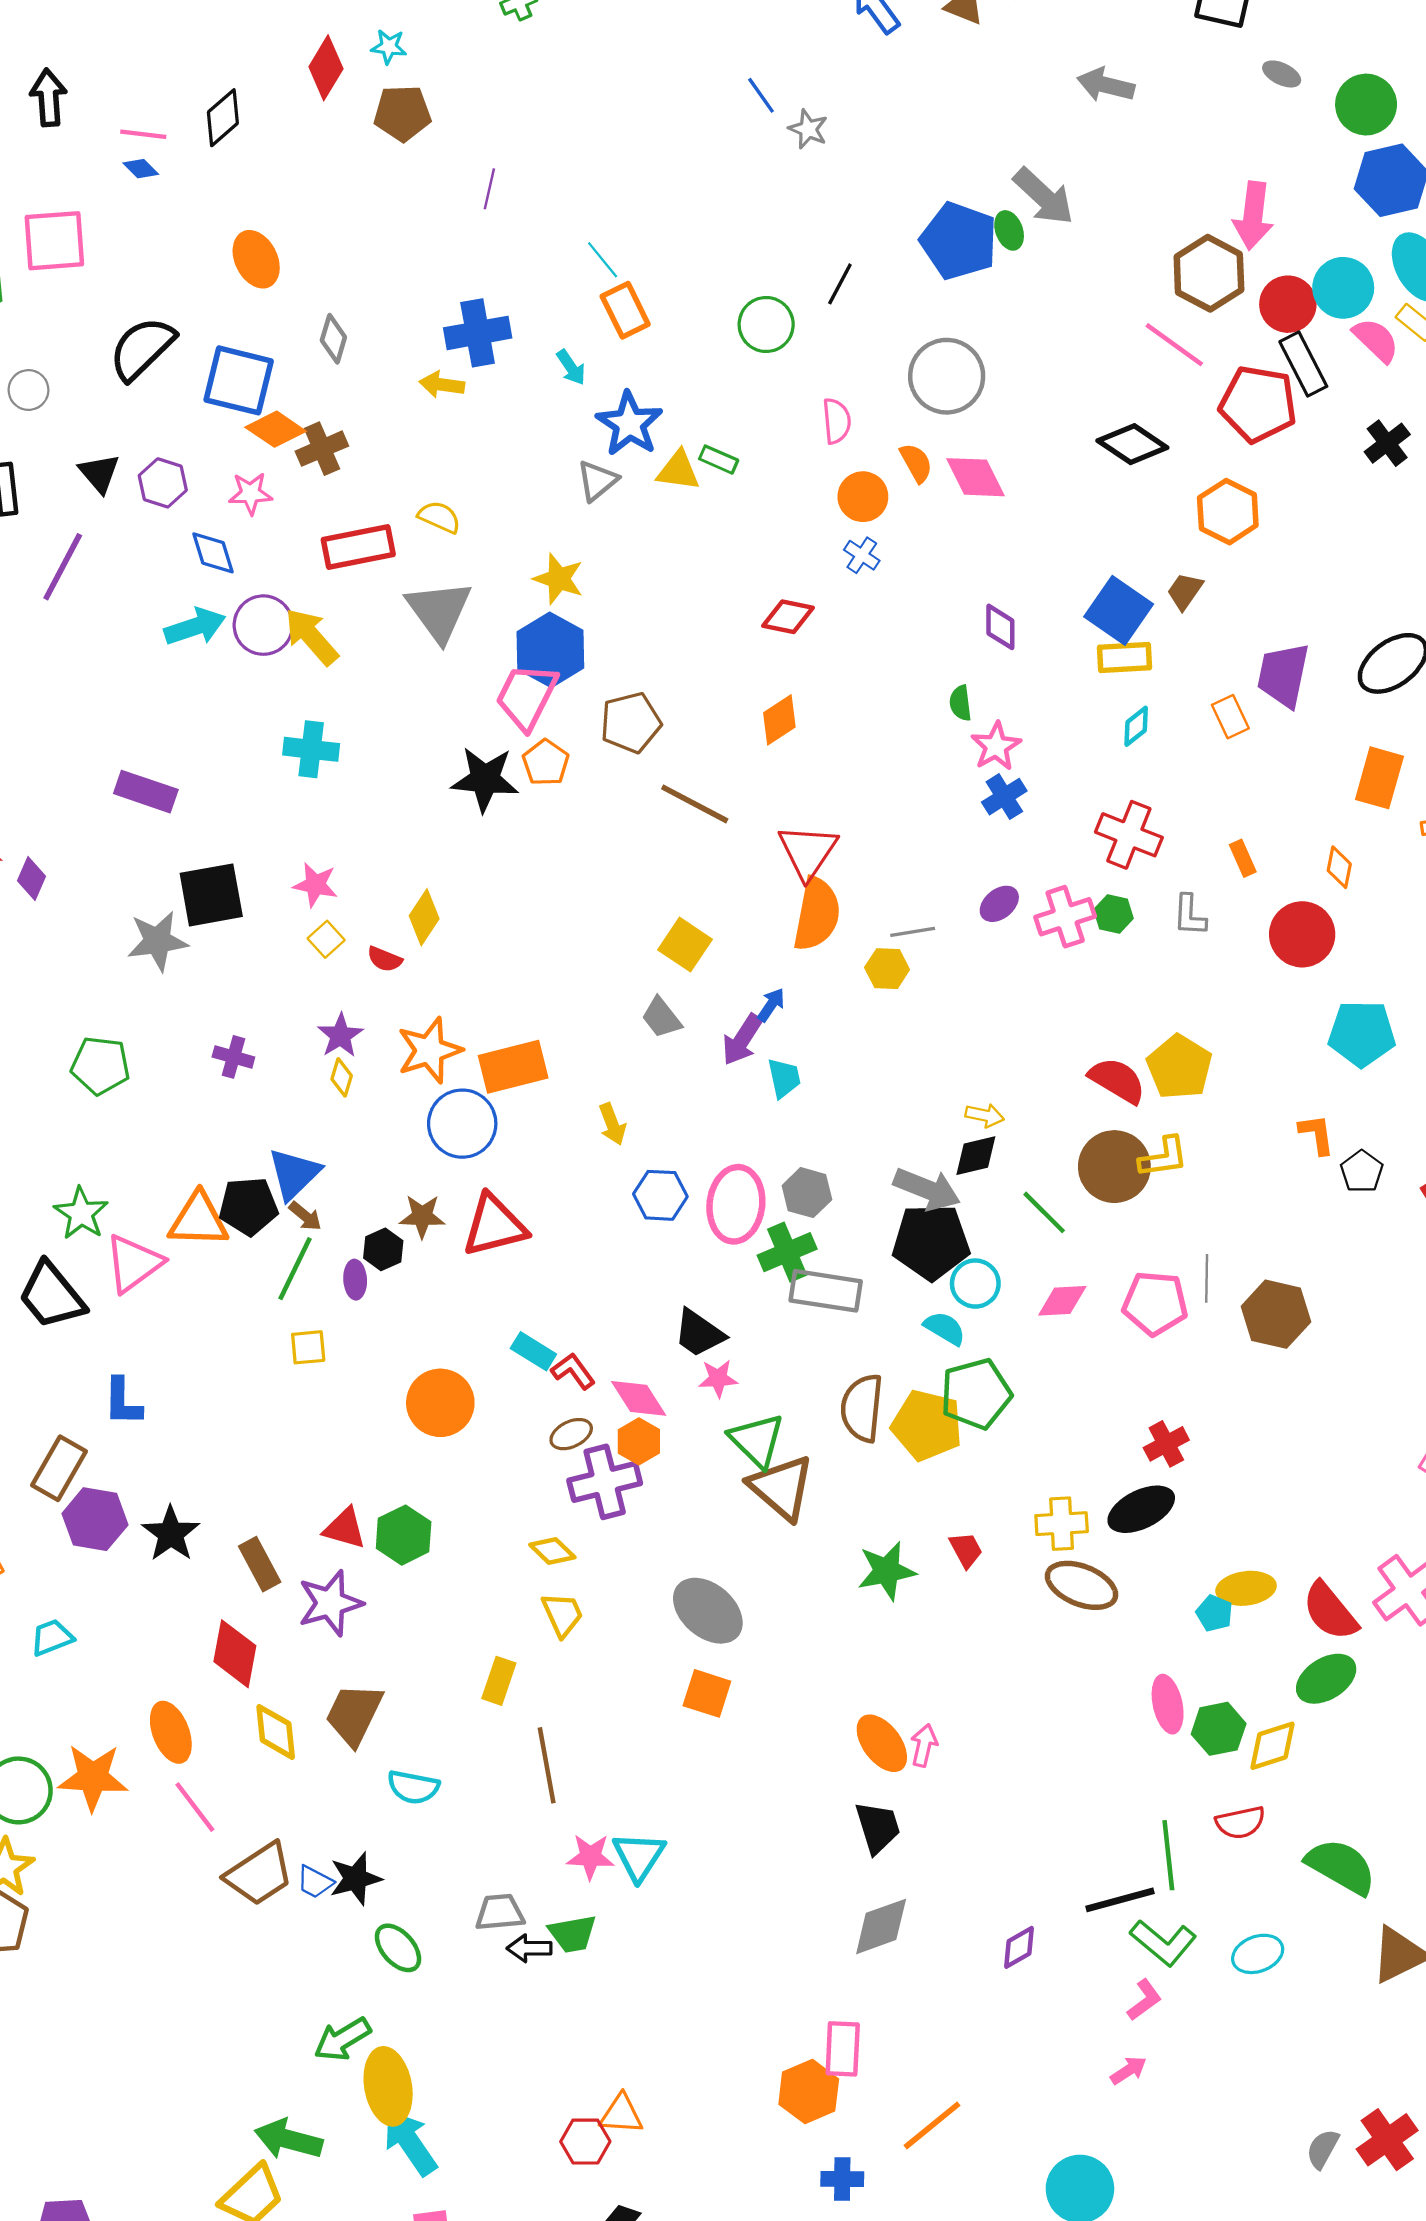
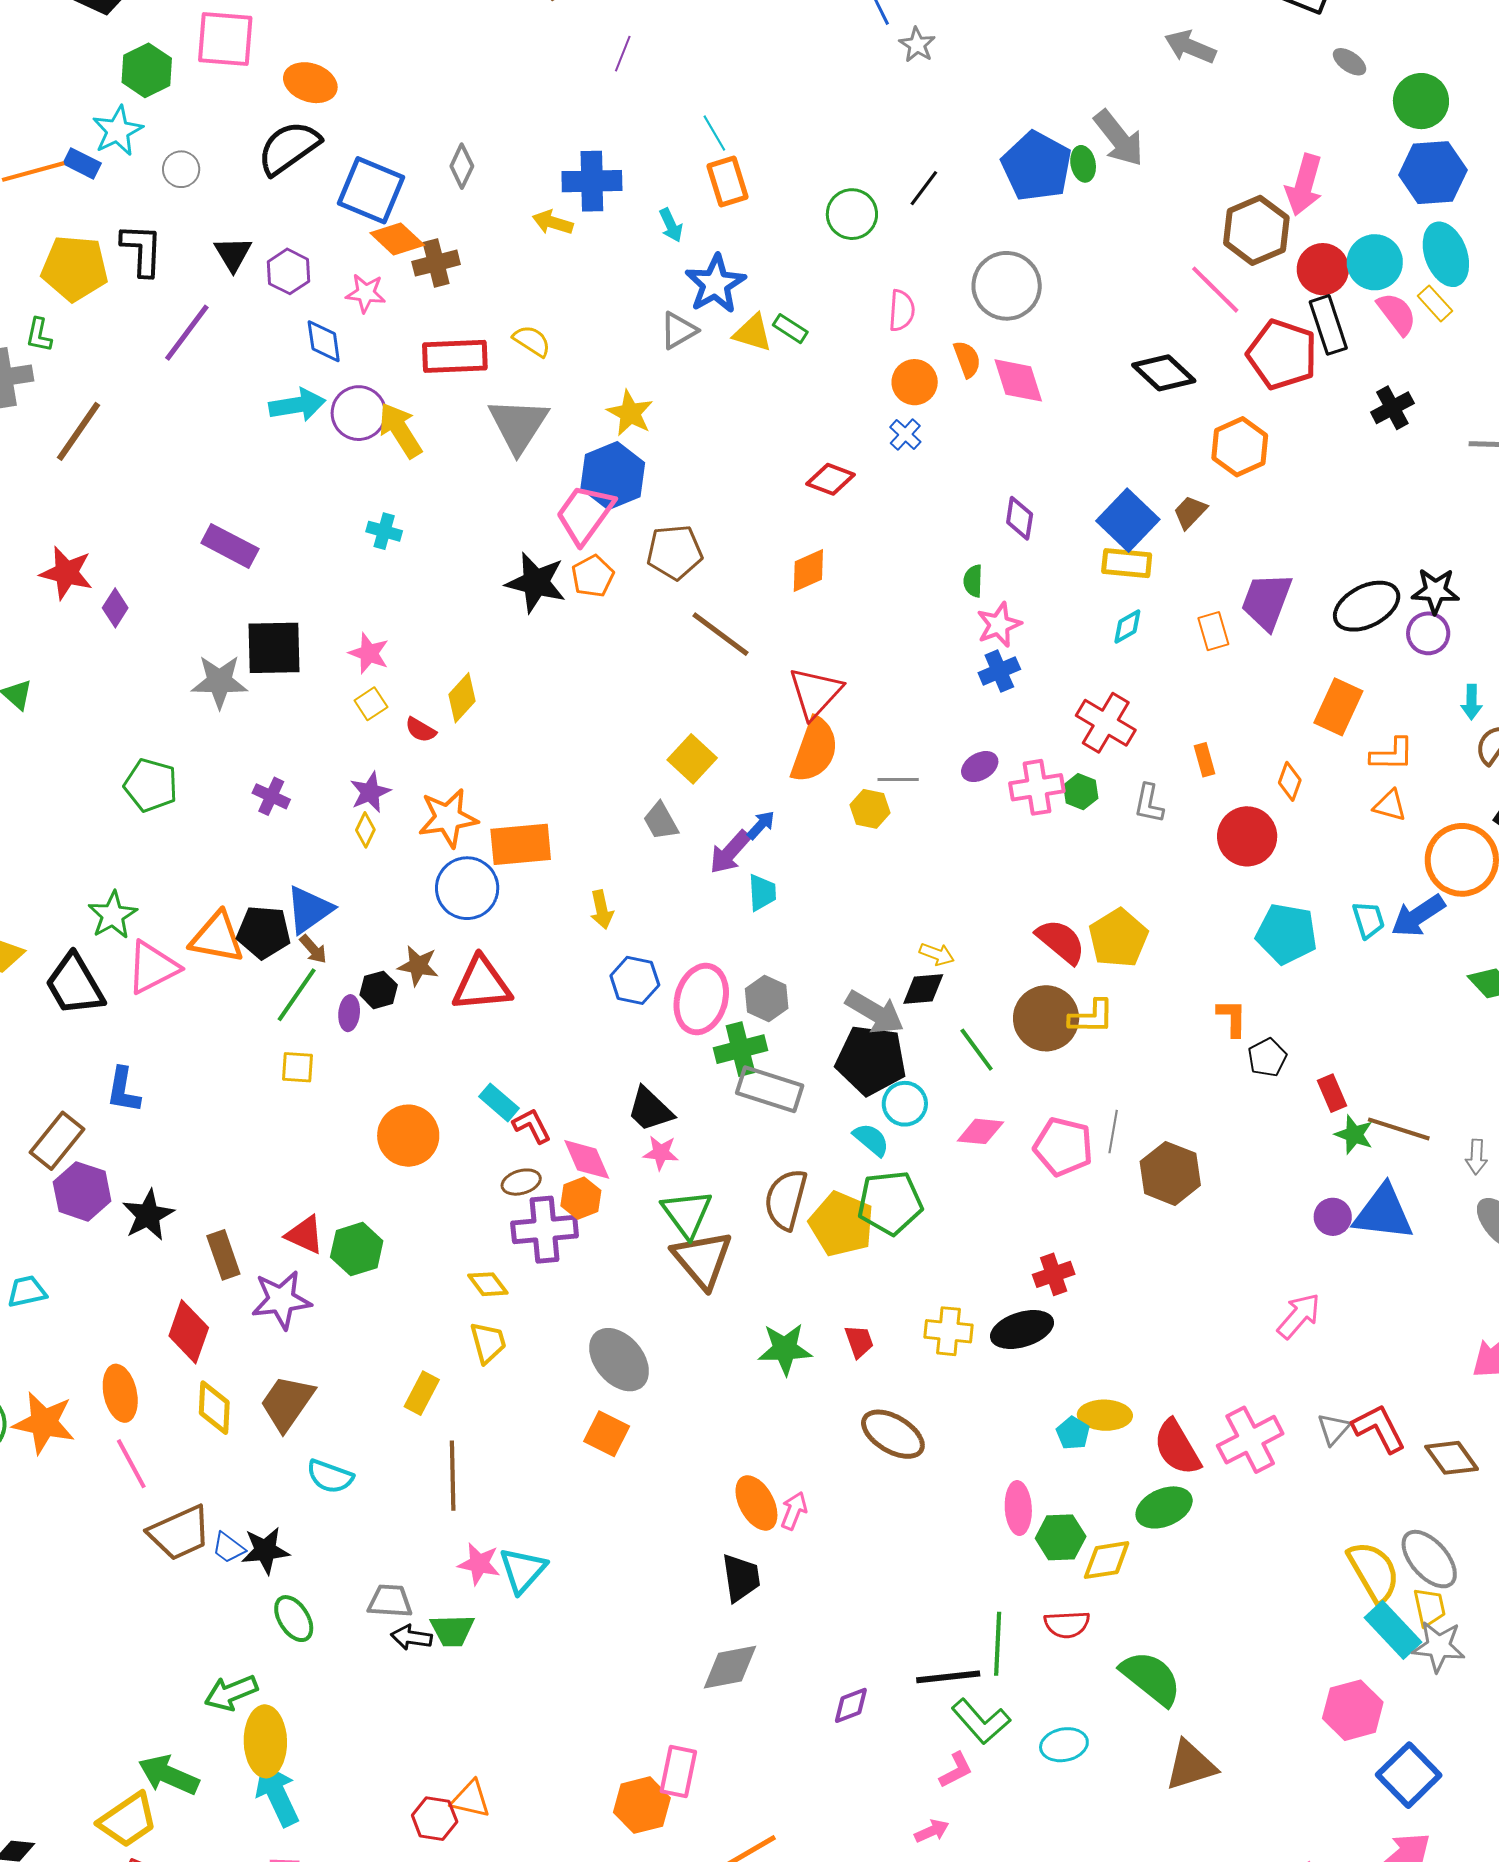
orange ellipse: (256, 259) -> (310, 83), moved, turned -54
cyan cross: (311, 749) -> (384, 531), size x0.7
brown ellipse: (1082, 1585) -> (893, 1434), moved

